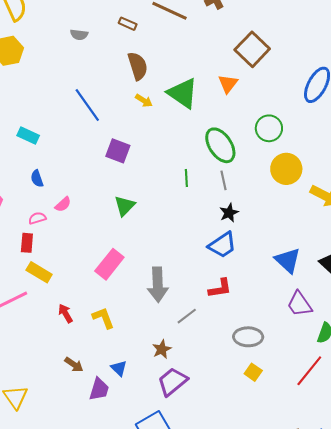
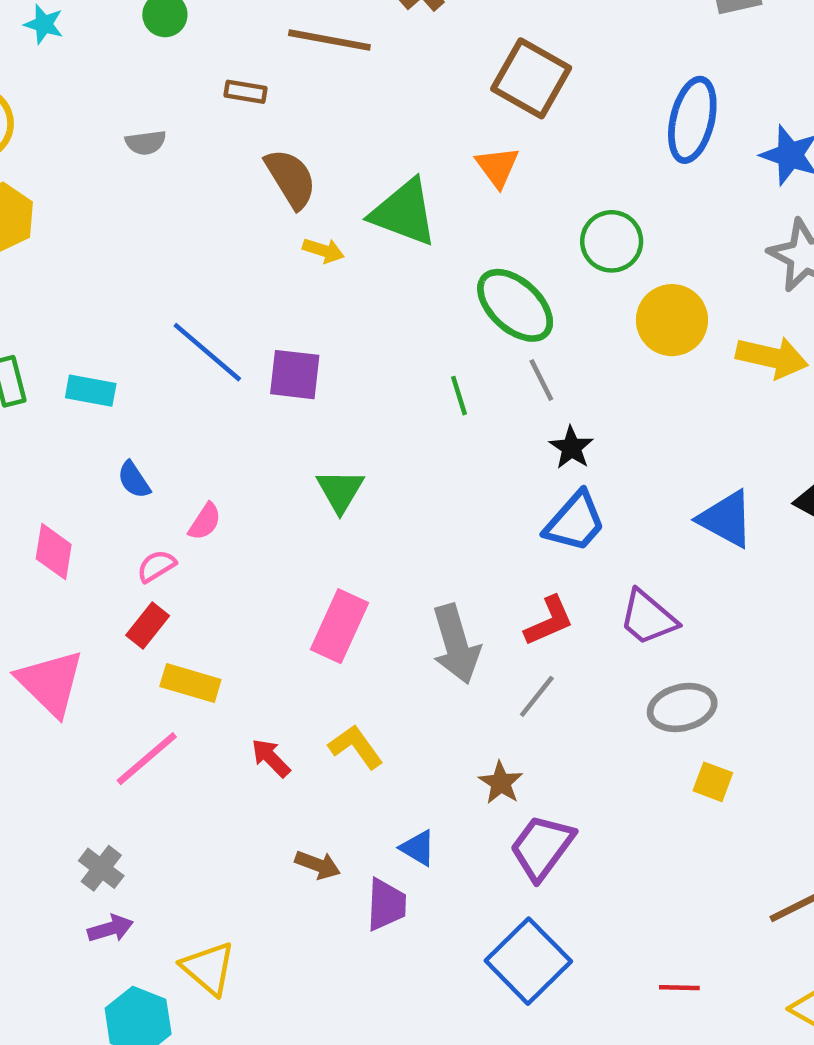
blue line: (87, 105) -> (207, 352), moved
red rectangle: (27, 243) -> (148, 625), turned 48
red L-shape: (220, 288) -> (549, 621), moved
purple trapezoid: (299, 304) -> (648, 618), moved

